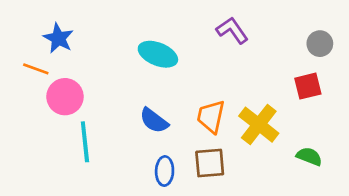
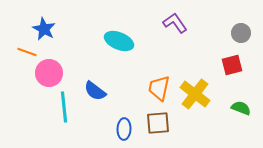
blue semicircle: (154, 121) -> (95, 91), moved
green semicircle: (309, 156) -> (241, 108), moved

